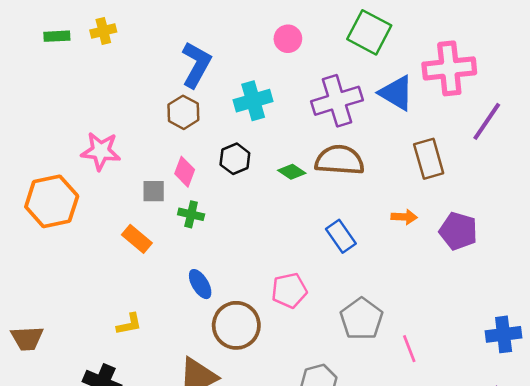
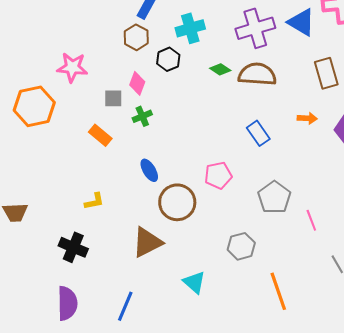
black hexagon: (235, 159) -> (168, 59), moved
green diamond: (292, 172) -> (220, 69), moved
green cross: (191, 214) -> (142, 116), turned -36

